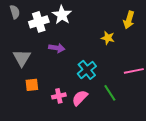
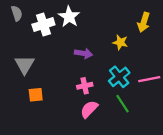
purple arrow: (57, 48) -> (84, 53), moved
cyan cross: (87, 70) -> (119, 77), moved
pink cross: (59, 96) -> (85, 86), moved

